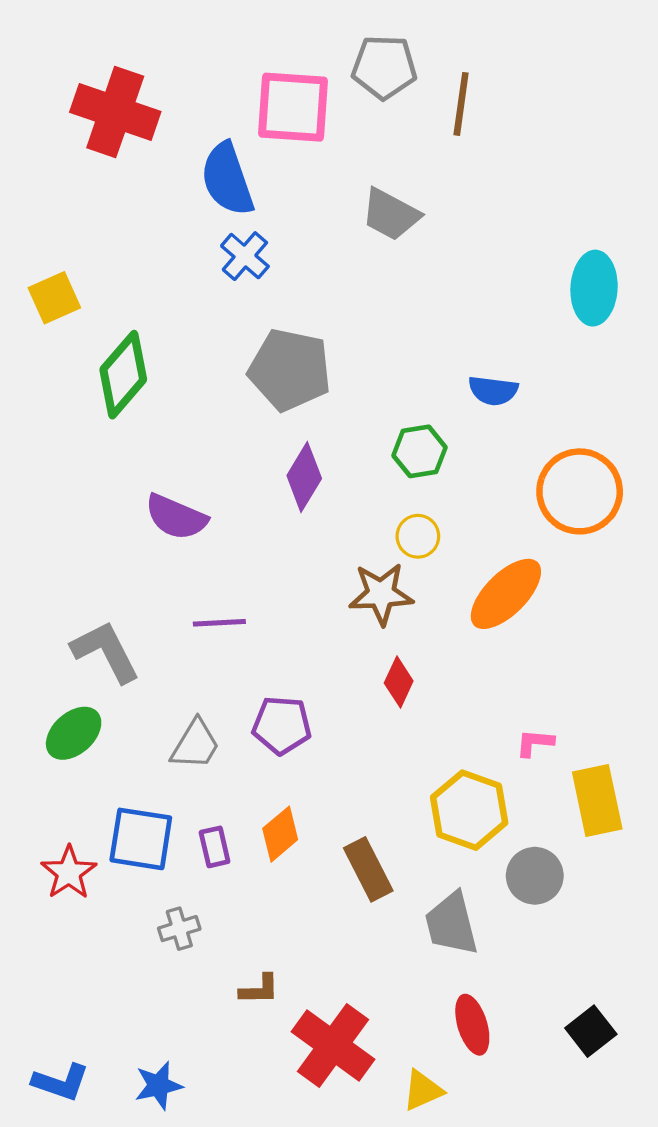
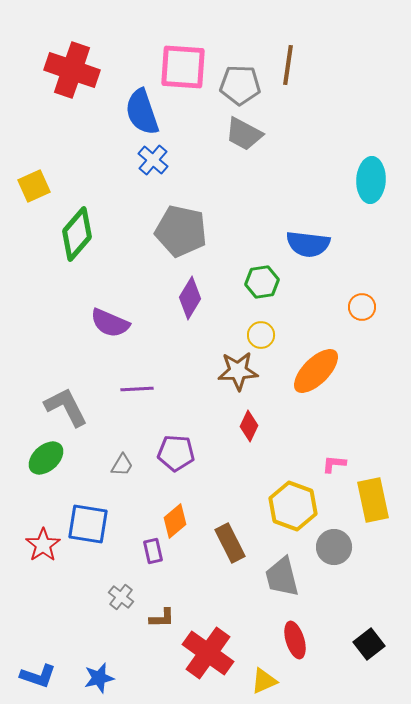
gray pentagon: (384, 67) -> (240, 85), moved
blue semicircle: (493, 391) -> (308, 244), size x1.4
orange circle: (580, 491) -> (362, 307), size x0.5
gray trapezoid: (195, 744) -> (122, 465), size x0.7
purple rectangle: (215, 847) -> (153, 551), moved
gray cross: (179, 929) -> (121, 597), moved, turned -35

